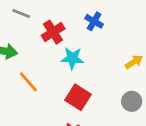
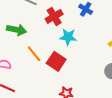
red square: (78, 97) -> (56, 61), moved

